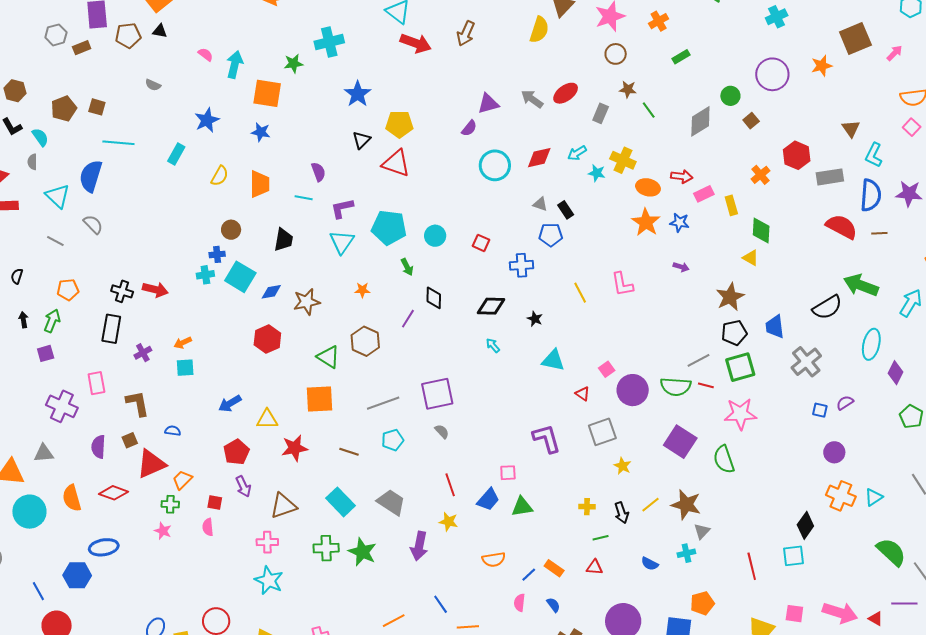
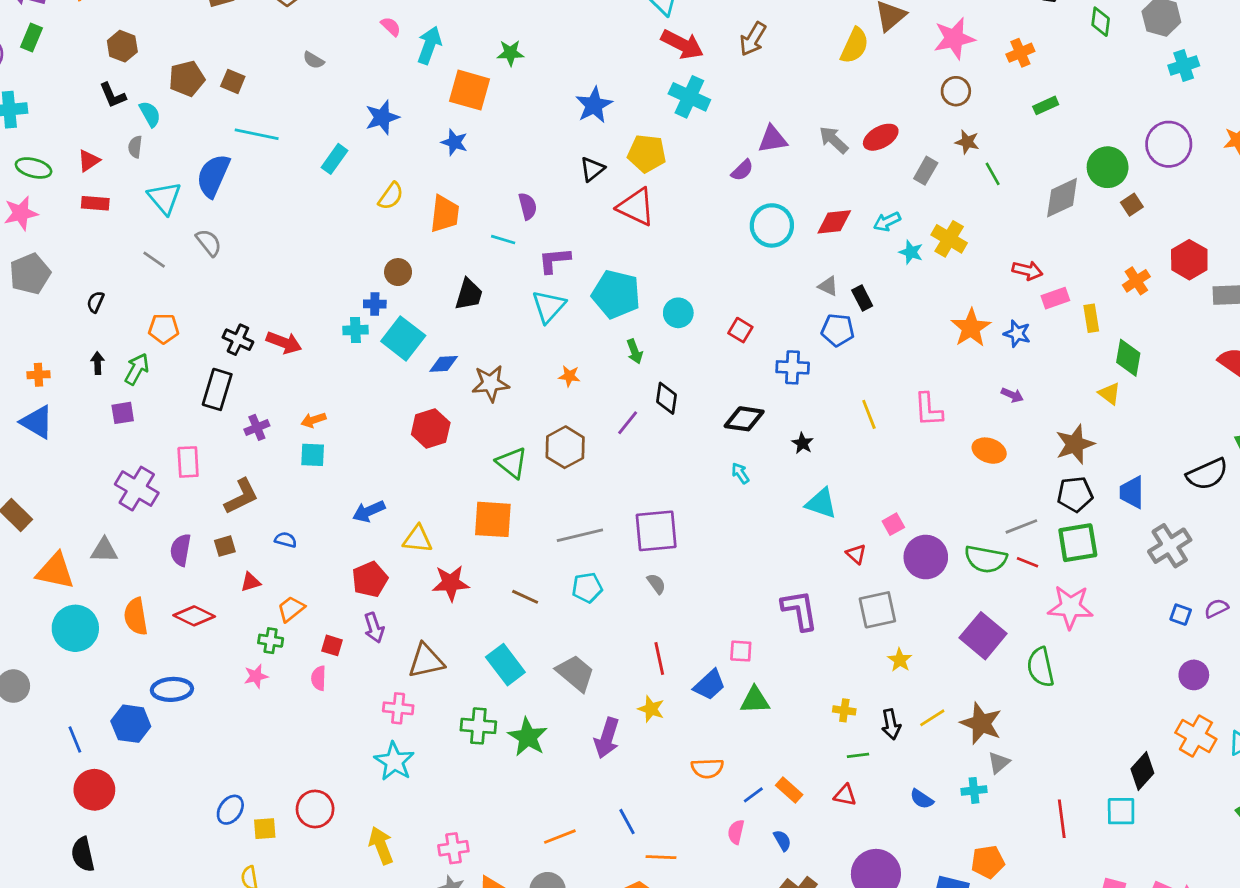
cyan cross: (329, 42) -> (689, 97), moved, turned 32
green circle: (730, 96) -> (1108, 167), size x1.5
orange ellipse: (648, 187) -> (989, 451), moved
brown L-shape: (138, 403) -> (241, 496), turned 68
red triangle: (151, 464) -> (251, 582), size x0.5
pink star: (163, 531) -> (256, 676), turned 30

